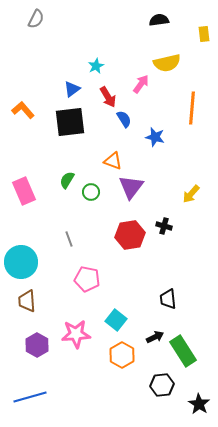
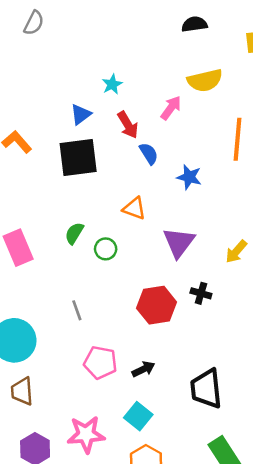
purple triangle: (131, 187) -> (179, 242), moved
black trapezoid: (168, 299) -> (206, 389), size x1.5
black arrow: (155, 337) -> (143, 369), moved

